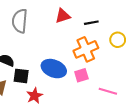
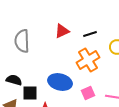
pink square: (81, 75) -> (88, 93), moved

